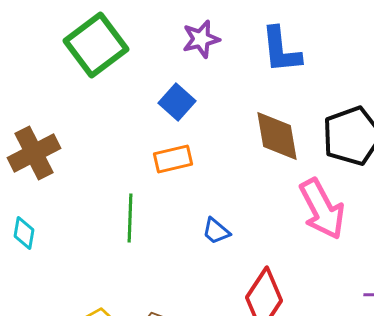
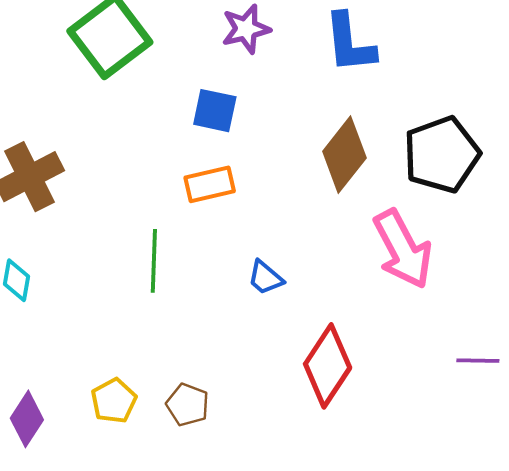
blue square: (177, 102) -> (215, 111), turned -30
brown diamond: (277, 136) -> (344, 155), turned 48

